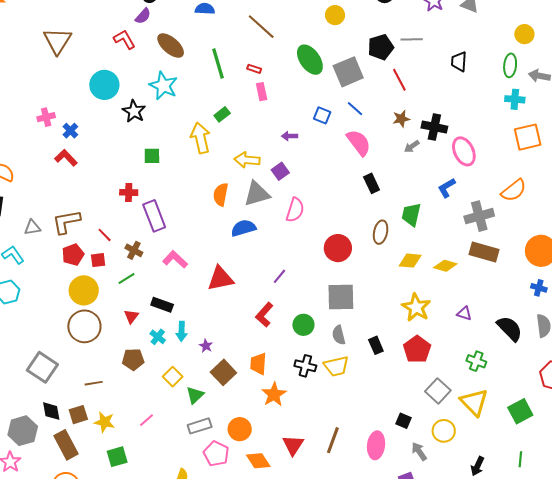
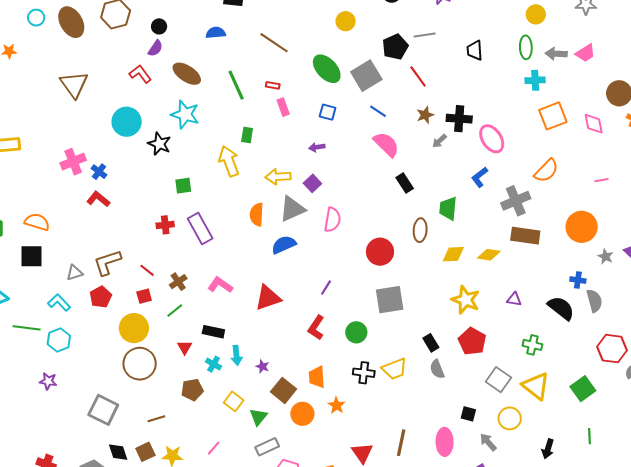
green rectangle: (222, 114) -> (247, 135), turned -35
blue square: (322, 115) -> (328, 112), moved
pink cross: (46, 117) -> (73, 162), size x1.4
purple rectangle: (154, 216) -> (200, 229), moved
brown cross: (134, 250) -> (178, 282), turned 36
red pentagon: (73, 255) -> (101, 297), moved
blue cross: (539, 288) -> (578, 280), moved
gray semicircle: (339, 335) -> (437, 369), moved
orange star: (274, 394) -> (337, 405), size x0.7
orange circle: (240, 429) -> (302, 414), moved

